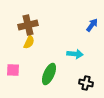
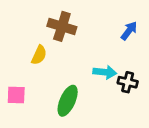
brown cross: (28, 25) -> (62, 26), moved, turned 30
black cross: (86, 83) -> (128, 82), moved

